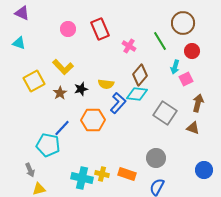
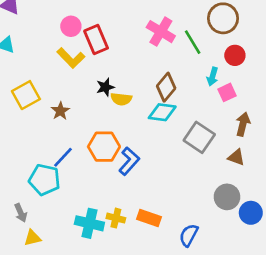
red rectangle: (100, 29) -> (96, 39), moved
pink cross: (129, 46) -> (161, 32), moved, size x1.5
yellow L-shape: (63, 67) -> (71, 58), moved
black star: (81, 89) -> (105, 87), moved
blue L-shape: (118, 103) -> (129, 161), moved
gray circle: (156, 158) -> (227, 197), moved

